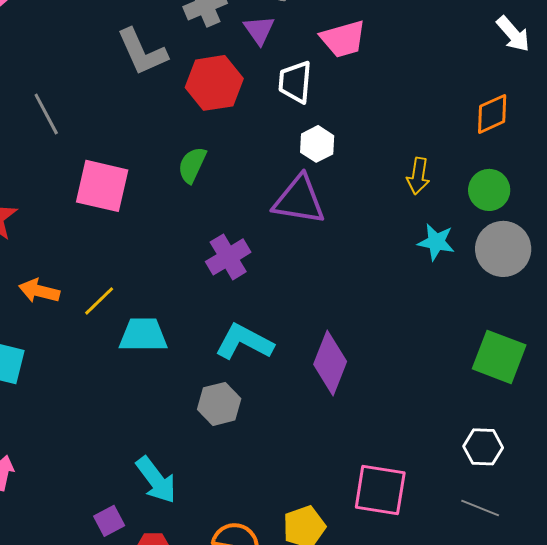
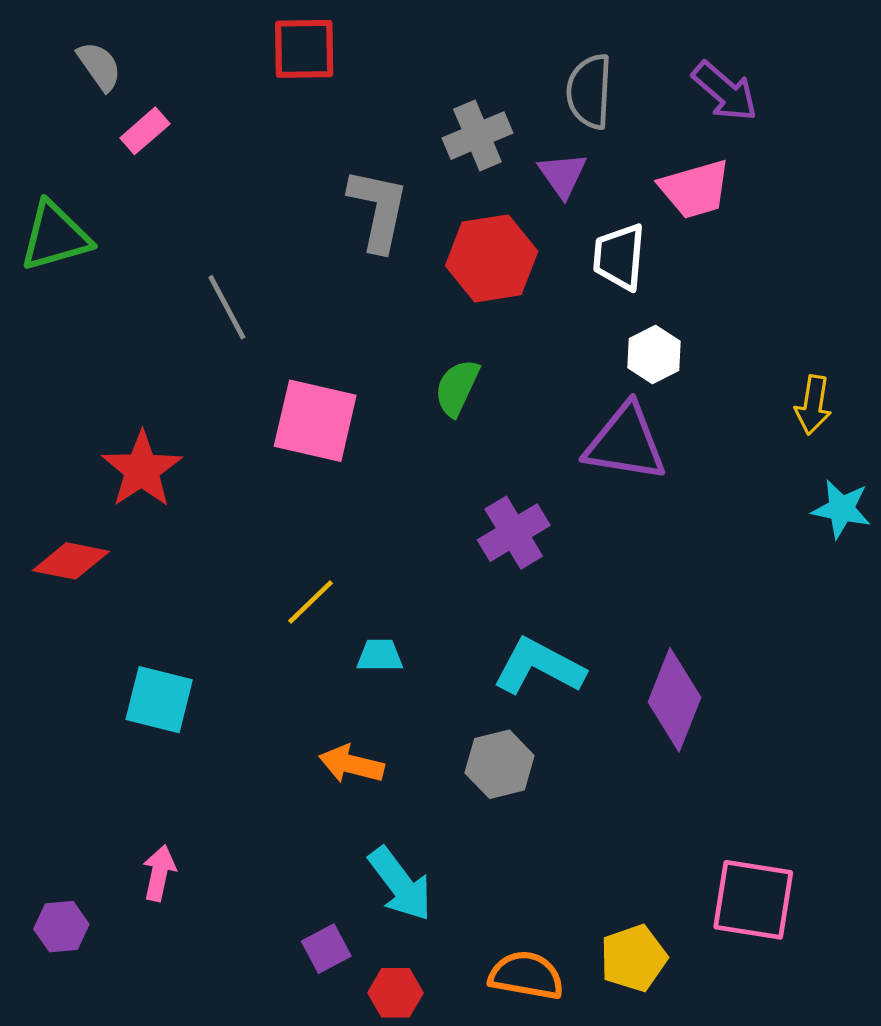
gray L-shape: (142, 52) -> (378, 210), turned -144
orange arrow: (39, 291) -> (351, 764), moved
cyan trapezoid: (143, 335) -> (380, 656), size x0.6

